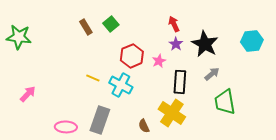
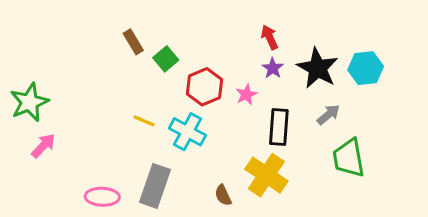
green square: (111, 24) -> (166, 59), moved
green star: (19, 37) -> (29, 102), moved, turned -30
cyan hexagon: (252, 41) -> (366, 68), moved

